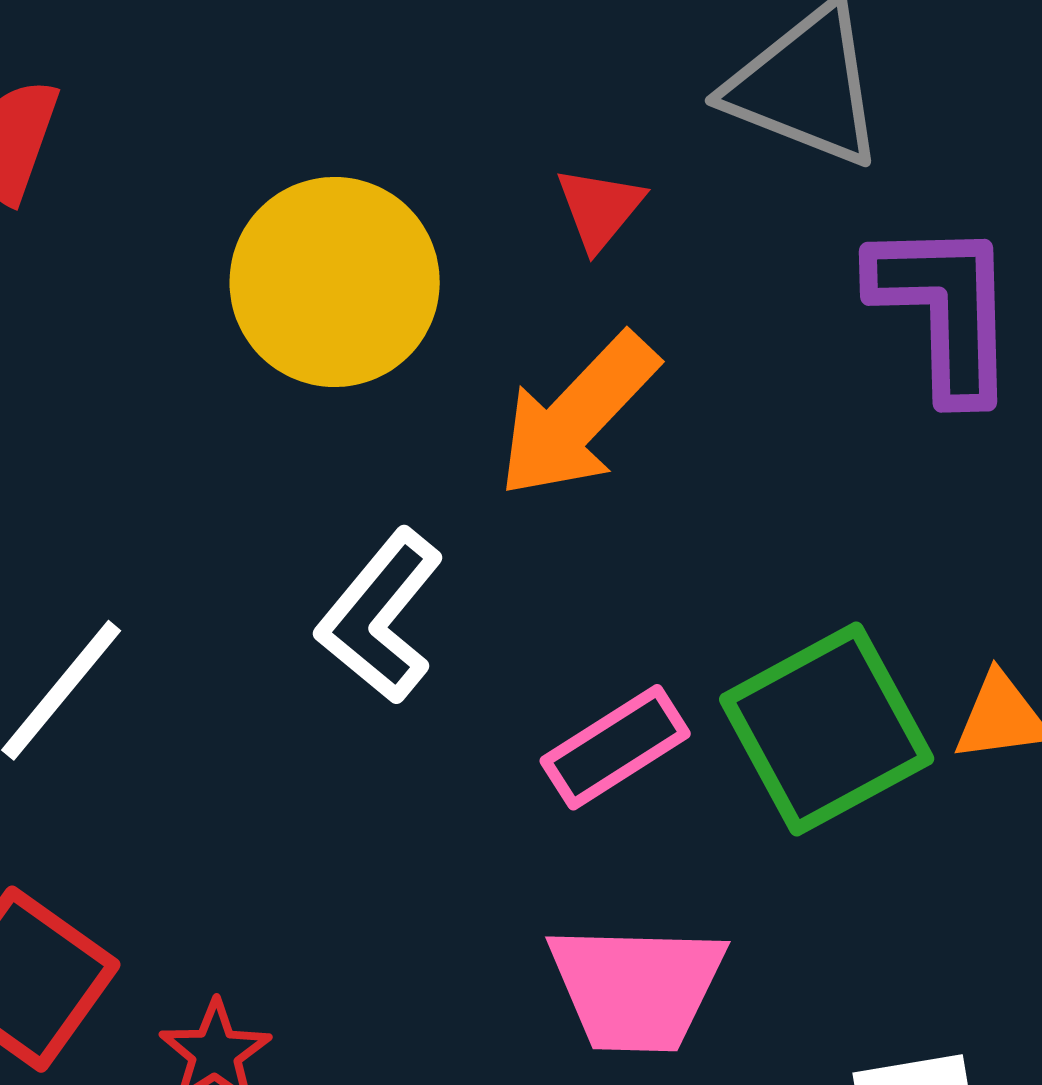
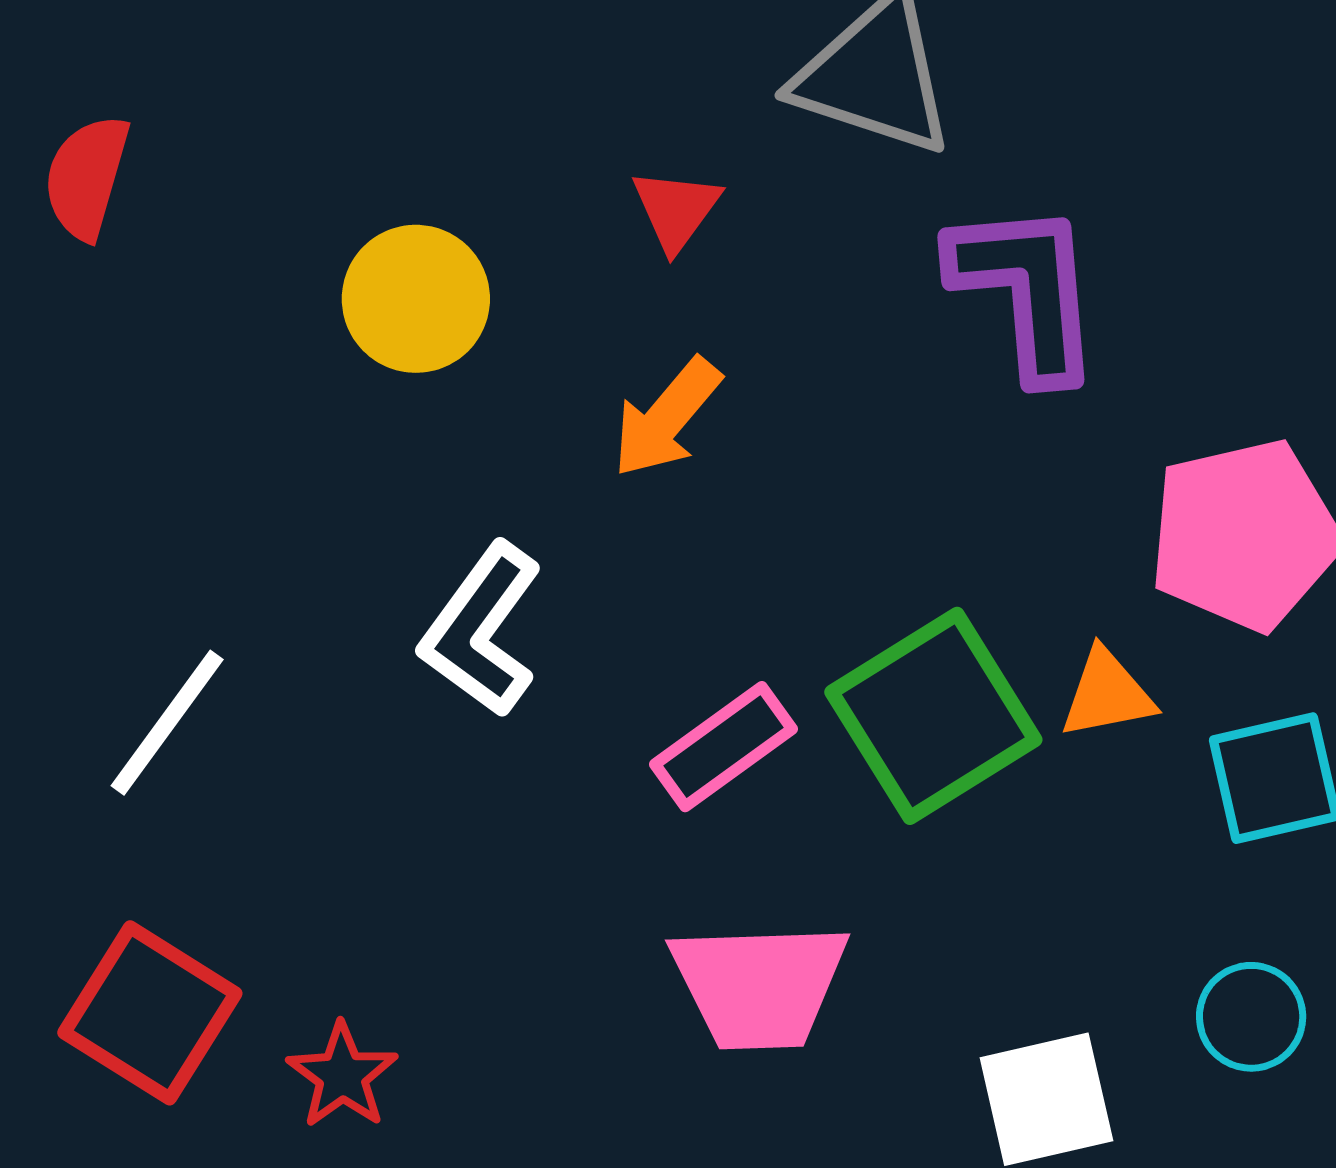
yellow circle: (335, 282) -> (416, 299), size x0.7
orange arrow: (578, 416) -> (666, 418), size x0.7

